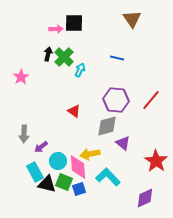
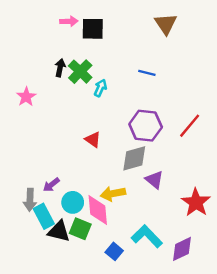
pink arrow: (56, 29) -> (69, 21), moved
gray arrow: (24, 134) -> (30, 200), moved
cyan L-shape: (108, 177) -> (147, 236), moved
blue square: (79, 189) -> (114, 251), moved, turned -32

